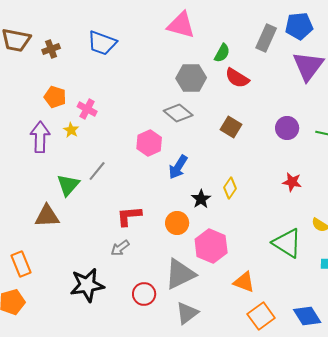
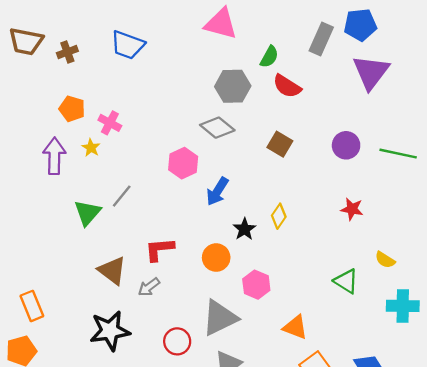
brown triangle: (47, 216) -> (112, 271), moved, turned 40
green triangle: (287, 243) -> (346, 281), size x0.7
pink hexagon: (211, 246) -> (256, 285), size x0.7

